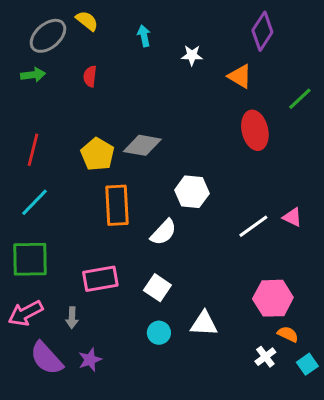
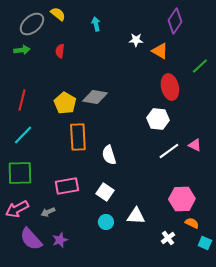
white star: (192, 55) -> (136, 40), moved
white hexagon: (192, 192) -> (158, 119), moved
white semicircle: (163, 232) -> (109, 155), turned 120
gray arrow: (72, 318) -> (48, 212), turned 64
white cross: (265, 357) -> (168, 238), moved
cyan square: (307, 364) -> (205, 243), turned -32

